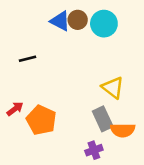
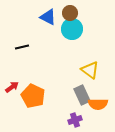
brown circle: (78, 20) -> (70, 13), moved
cyan circle: (104, 24) -> (72, 29), moved

